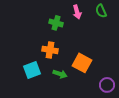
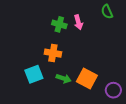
pink arrow: (77, 12) -> (78, 22), moved
orange square: (82, 63) -> (87, 78), moved

